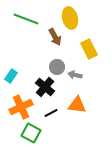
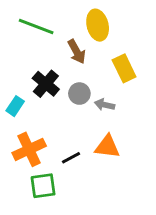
black cross: (45, 87) -> (46, 84), moved
green square: (31, 133) -> (43, 186), turned -36

